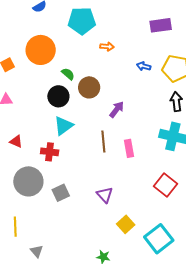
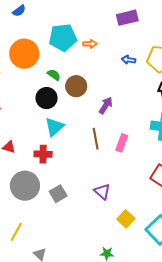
cyan pentagon: (82, 21) -> (63, 38), moved
purple rectangle: (161, 25) -> (127, 18), moved
pink rectangle: (129, 148) -> (122, 143), turned 36
yellow line: (15, 227) -> (16, 232), turned 36

